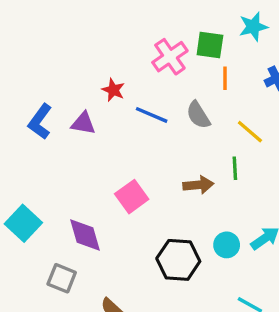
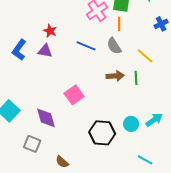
orange line: (225, 78) -> (119, 24), moved
red star: (113, 90) -> (50, 31), moved
brown arrow: (198, 185) -> (115, 76), moved

